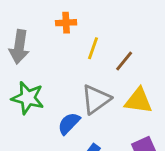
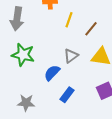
gray triangle: (96, 99) -> (71, 56), size x0.7

